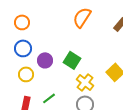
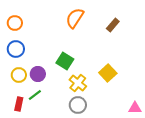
purple circle: (45, 60) -> (38, 74), moved
green line: (49, 98) -> (35, 95), moved

